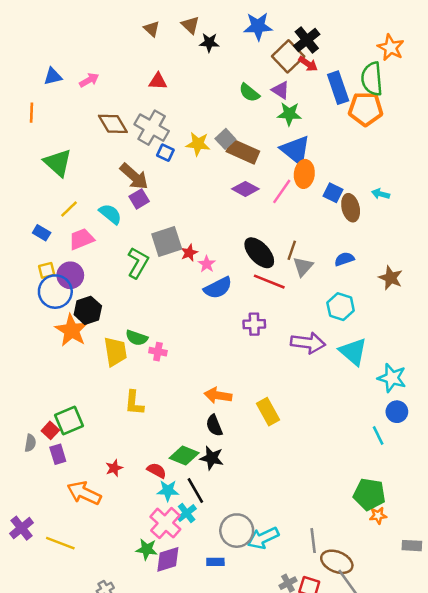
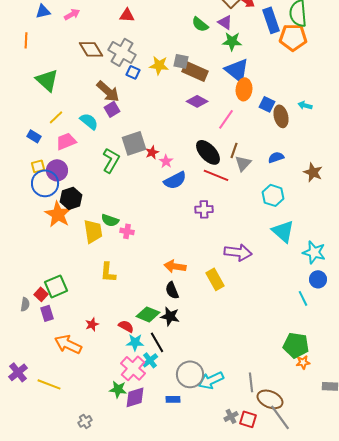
gray square: (225, 139) -> (181, 61), turned -35
pink line: (282, 191) -> (226, 119), moved
purple arrow: (308, 343) -> (238, 252), moved

